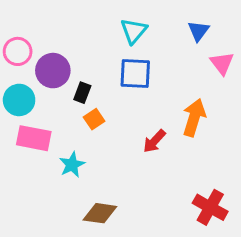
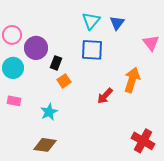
blue triangle: (198, 31) -> (117, 23), moved
pink rectangle: (34, 138) -> (14, 101), moved, size x0.6
brown diamond: (100, 213) -> (45, 145), moved

